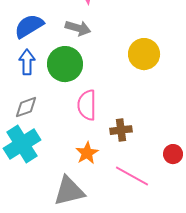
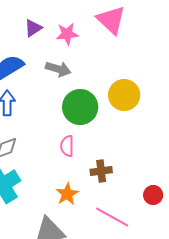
green circle: (65, 64) -> (80, 107), moved
pink semicircle: (87, 105) -> (67, 146), size x0.7

